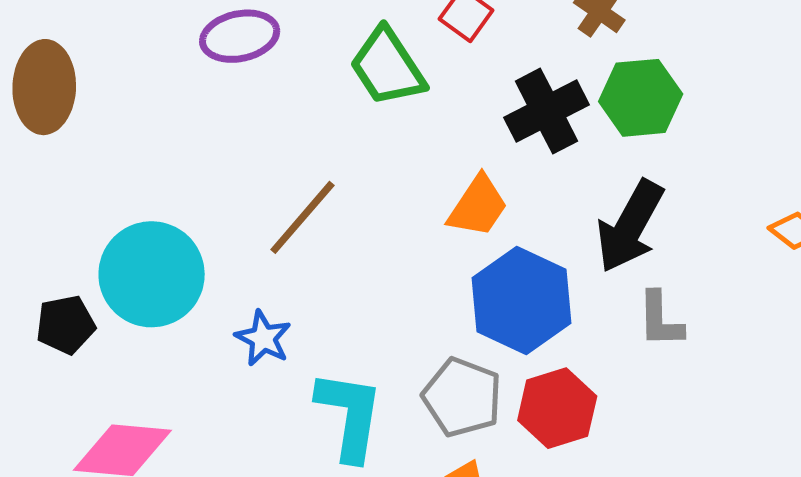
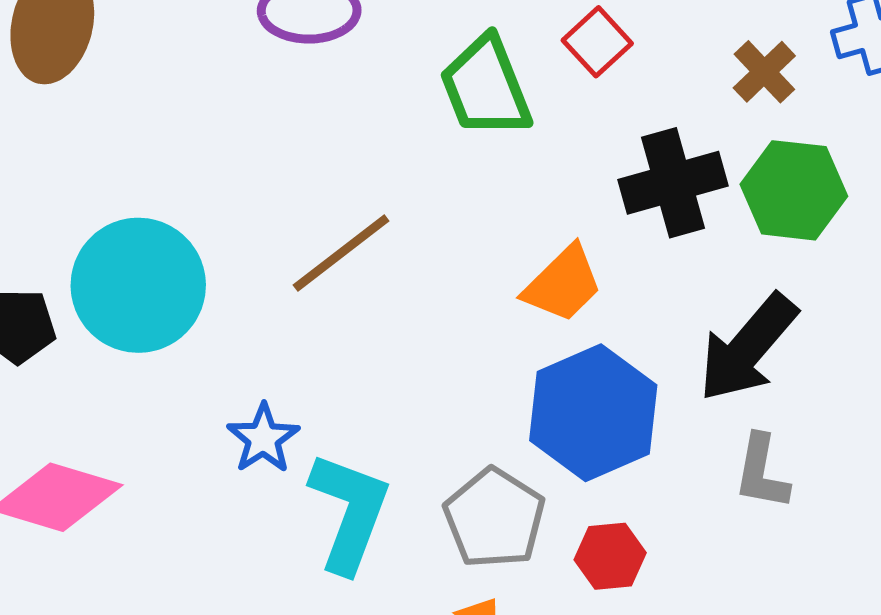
blue star: (263, 338) -> (263, 438), moved
red hexagon: (557, 408) -> (610, 556), size x0.7

